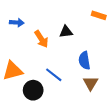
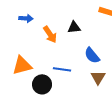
blue semicircle: (84, 60) -> (92, 55), turned -30
blue line: (54, 75) -> (62, 69), turned -30

